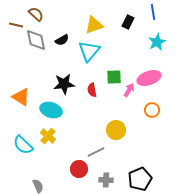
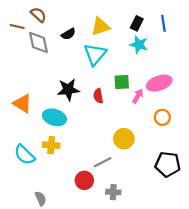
blue line: (153, 12) -> (163, 23), moved
black semicircle: (62, 40) -> (68, 34), moved
cyan star: (157, 42) -> (139, 45), moved, turned -30
yellow cross: (48, 136) -> (51, 145), turned -35
black pentagon: (140, 179) -> (168, 164), moved, turned 30

